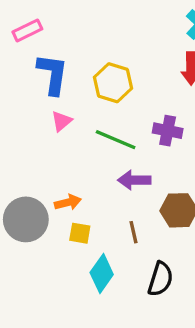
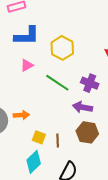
blue L-shape: (53, 74) -> (27, 36), turned 72
purple arrow: (134, 180) -> (83, 107), moved
yellow square: (80, 233) -> (39, 137), moved

